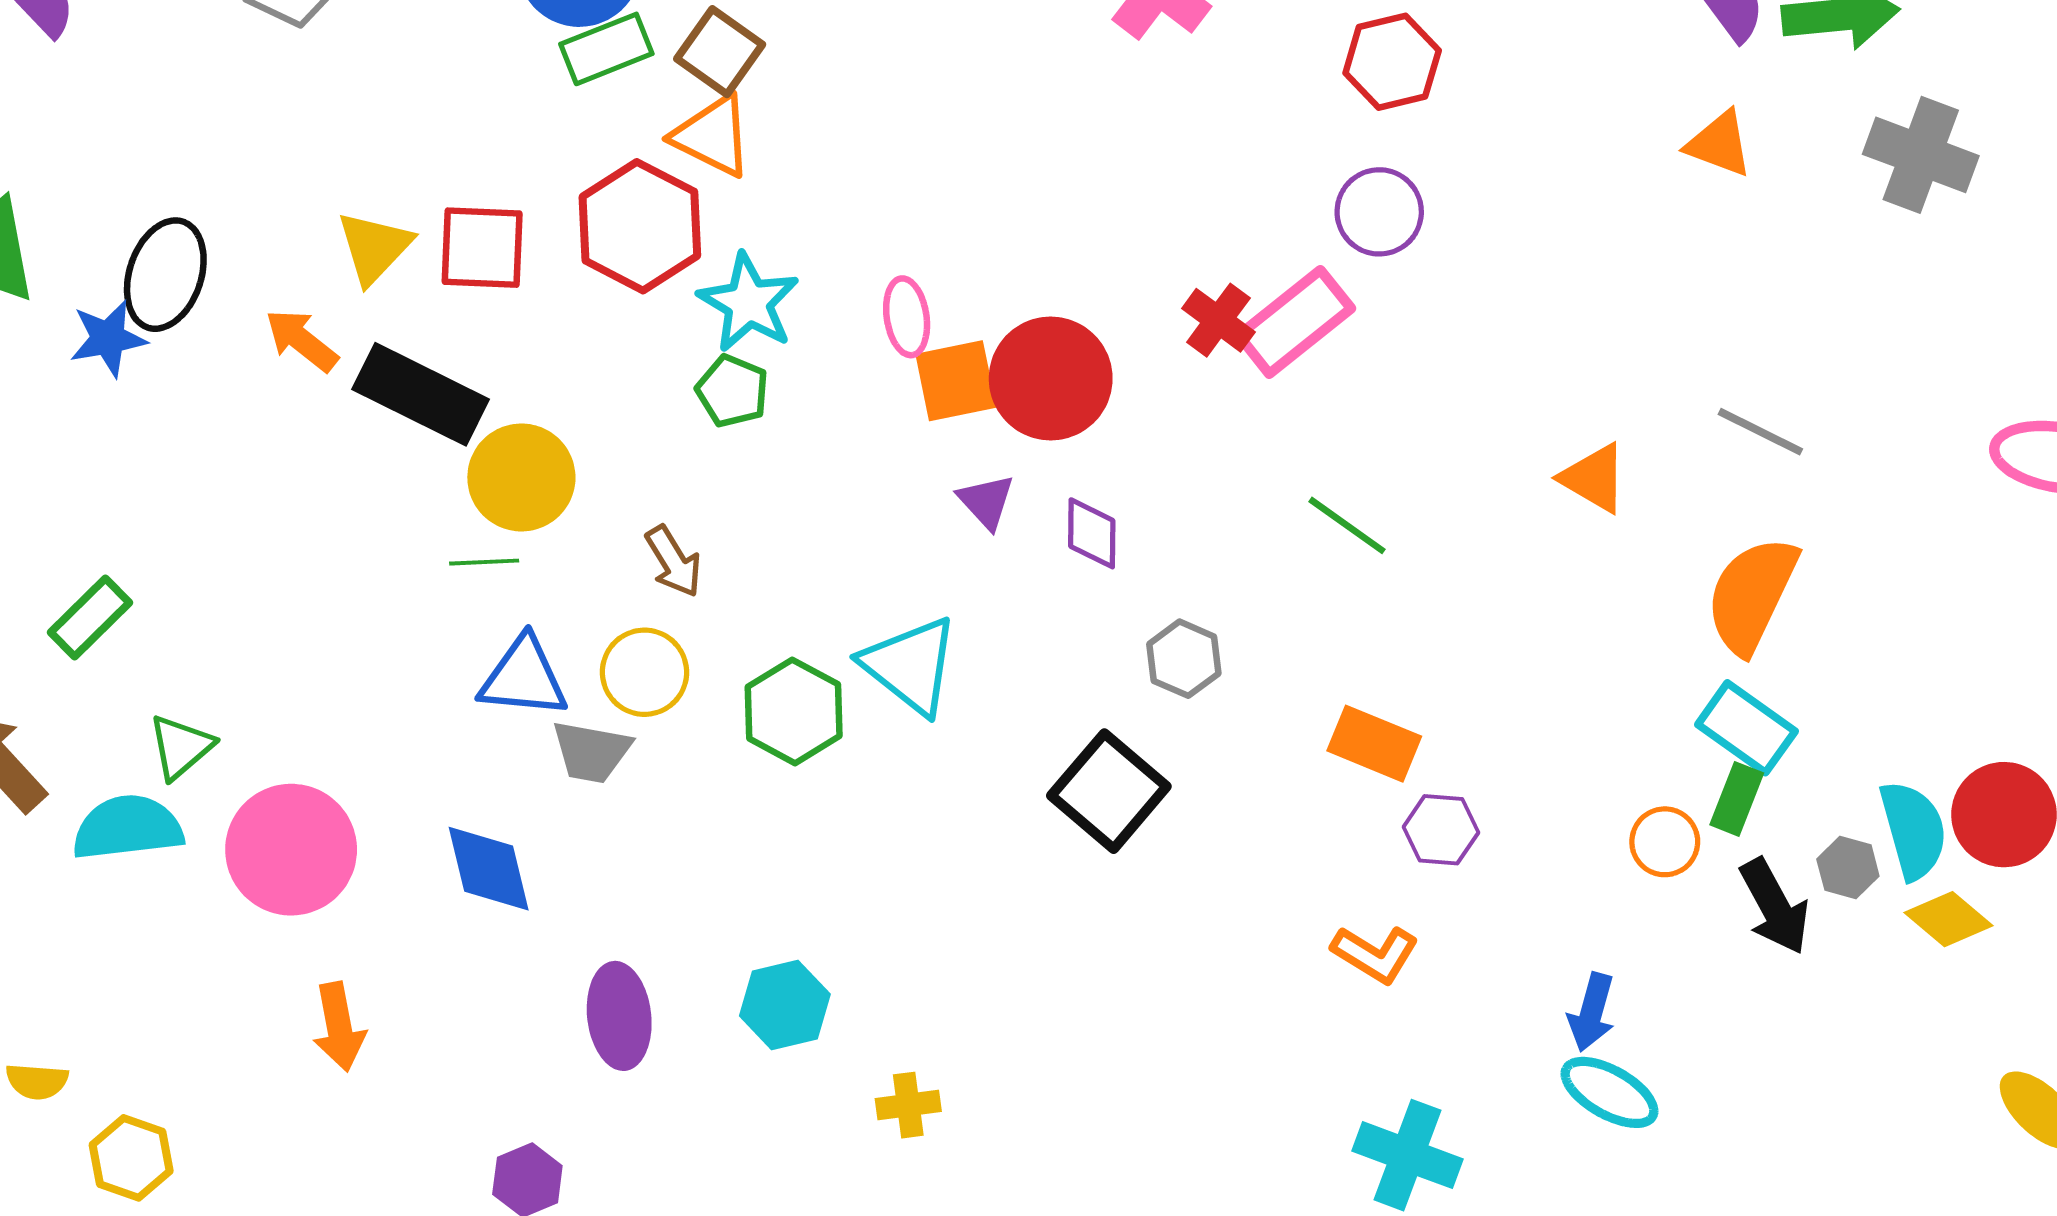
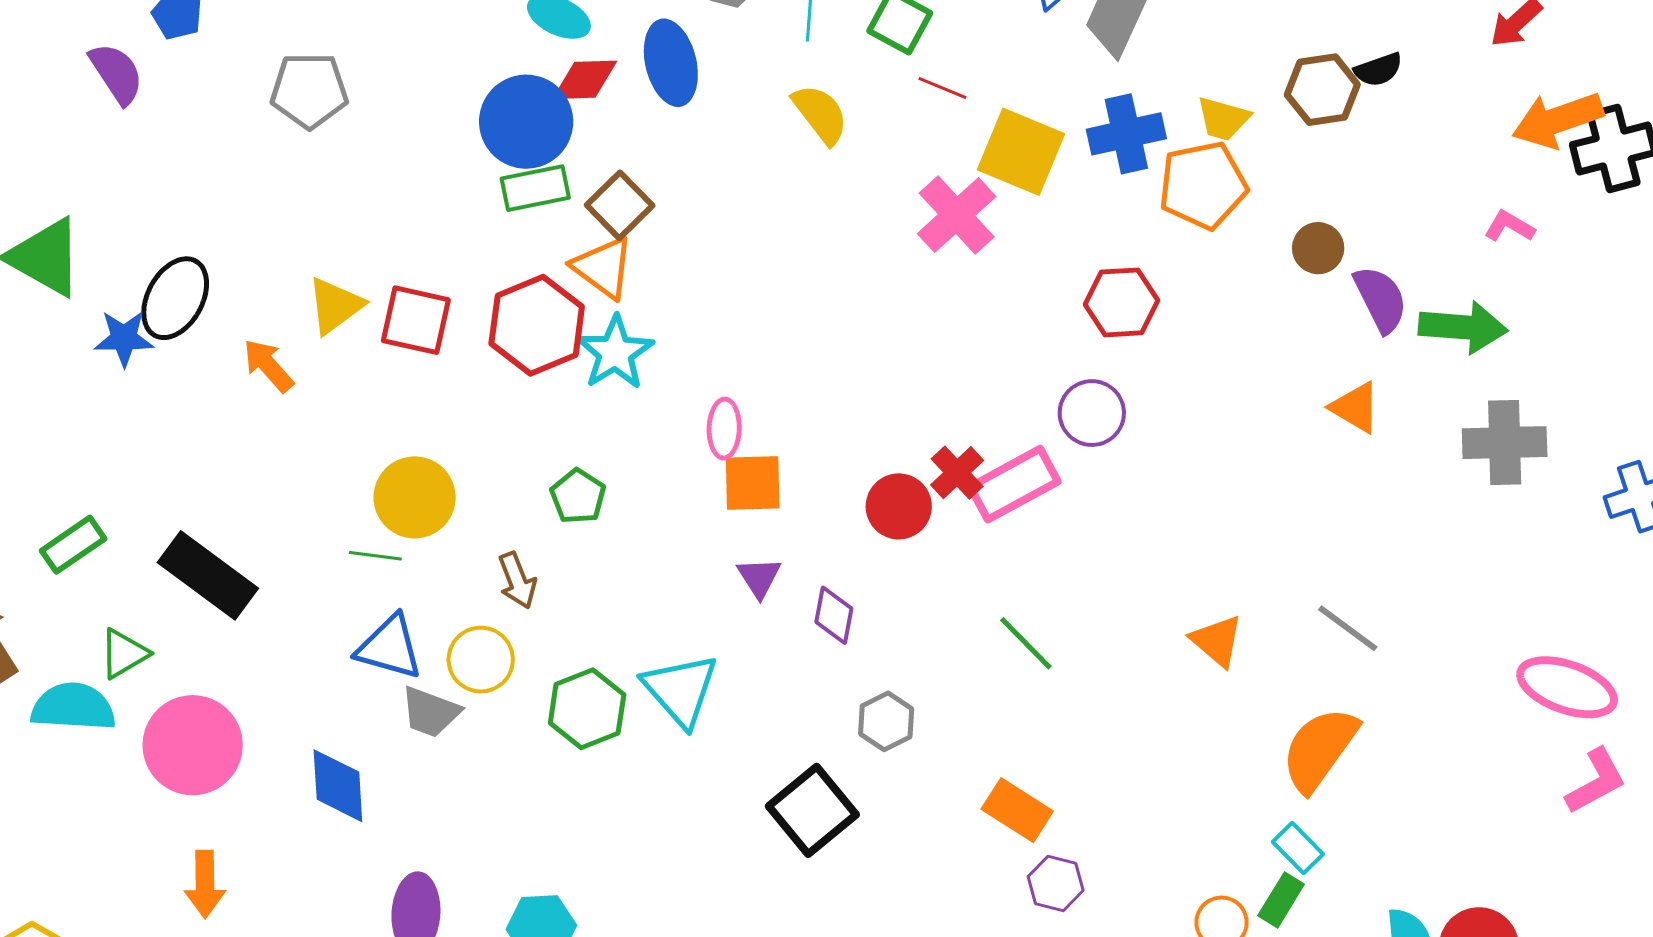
gray cross: (1921, 155) -> (1505, 443), turned -32
cyan star: (749, 303) -> (615, 353), moved
red circle: (1051, 378) -> (899, 506), moved, size x0.7
green pentagon: (732, 391) -> (578, 496), moved
black rectangle: (421, 394) -> (208, 575), moved
cyan rectangle: (1746, 728) -> (1298, 848), size x0.7

